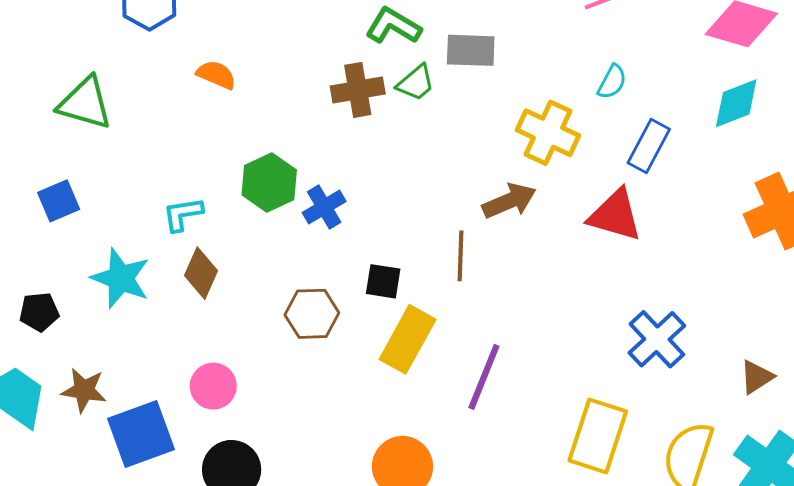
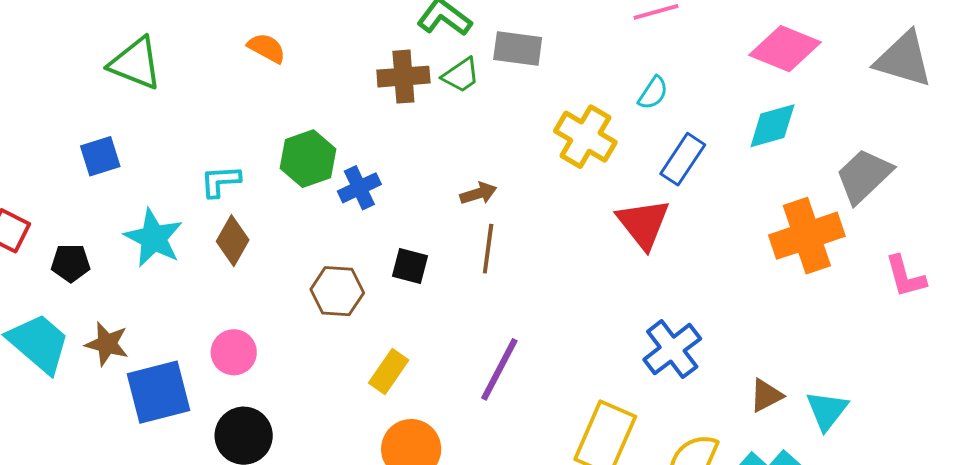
brown arrow: (509, 201) -> (478, 193), moved, size x0.7
red triangle: (615, 215) -> (643, 224), turned 30
yellow rectangle: (408, 339) -> (389, 371), moved, size x0.7

